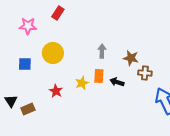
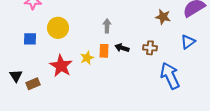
brown star: (131, 58) -> (163, 17), moved
black arrow: (117, 82) -> (122, 48), moved
red star: (56, 91) -> (61, 66), size x1.6

